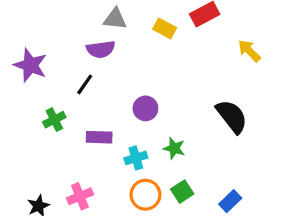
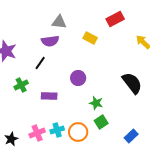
yellow rectangle: (165, 28) -> (90, 38), moved
cyan cross: (136, 158) -> (57, 130), moved
green square: (182, 192) -> (101, 122), moved

